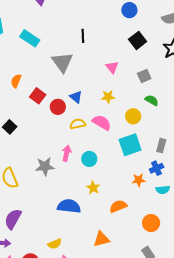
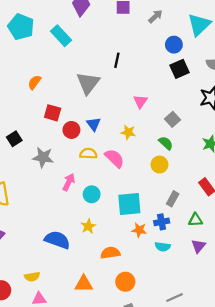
cyan rectangle: (30, 38) -> (61, 36), moved
black square: (138, 40) -> (179, 69), moved
gray square: (144, 76) -> (172, 119), turned -32
orange semicircle: (16, 81) -> (34, 82), moved
red square: (38, 96) -> (53, 113), turned -35
green semicircle: (152, 100) -> (166, 143), moved
yellow circle: (133, 116) -> (159, 165), moved
cyan square: (130, 145) -> (129, 204), moved
gray star: (45, 166) -> (43, 157), moved
orange circle: (151, 223) -> (125, 282), moved

